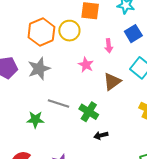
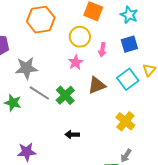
yellow circle: (69, 31) -> (80, 37), moved
gray star: (39, 69) -> (26, 68), moved
green cross: (89, 112) -> (65, 95), moved

